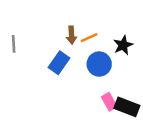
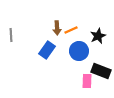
pink rectangle: (109, 102) -> (87, 81), turned 32
black rectangle: (127, 107) -> (101, 71), moved

